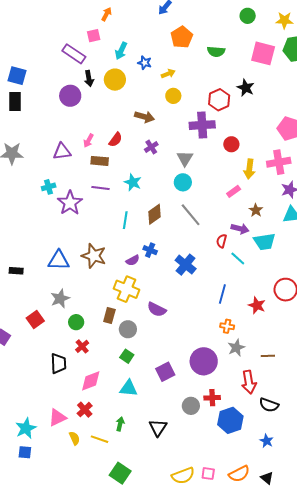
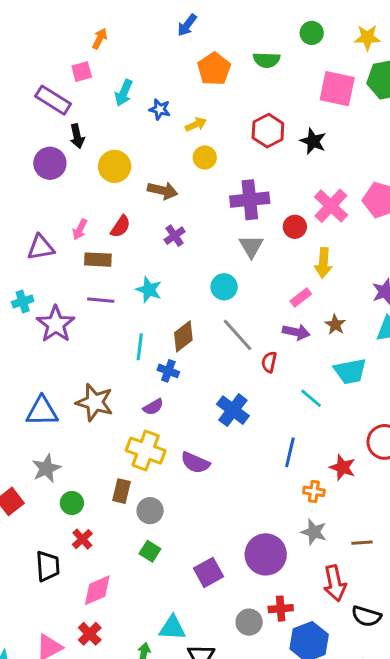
green semicircle: (216, 52) -> (267, 60), moved
yellow circle: (115, 80) -> (115, 166), moved
red hexagon: (219, 100) -> (268, 131), moved
gray triangle: (185, 158) -> (251, 246), moved
pink cross: (279, 162) -> (331, 206), moved, turned -35
purple arrow: (240, 229) -> (296, 332), moved
red semicircle: (222, 241) -> (269, 362), moved
blue cross: (150, 250) -> (168, 371), moved
purple semicircle: (157, 309) -> (195, 463), moved
orange cross: (227, 326) -> (314, 491), moved
gray star: (236, 348) -> (314, 532), turned -30
cyan triangle: (129, 388) -> (172, 628), moved

